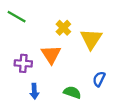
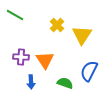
orange triangle: (51, 54) -> (45, 60), moved
blue semicircle: (99, 79) -> (89, 71), size x1.5

